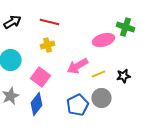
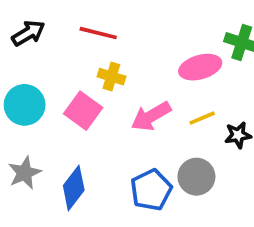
yellow cross: (48, 45) -> (111, 77), moved, turned 32
yellow line: (98, 74) -> (202, 118), moved
pink square: (40, 77) -> (83, 111), moved

